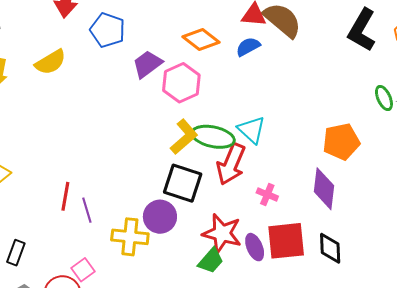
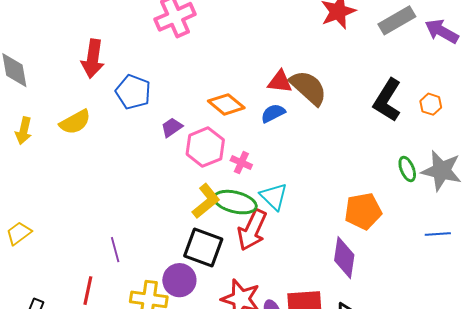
purple trapezoid: (147, 64) -> (172, 127), size x0.7
pink cross: (267, 195) -> (241, 163), moved
red line: (65, 196) -> (88, 291), moved
purple line: (87, 210) -> (115, 250), moved

